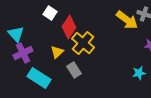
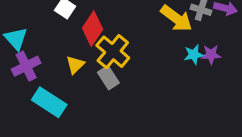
gray rectangle: (74, 70) -> (108, 78), moved
cyan star: (139, 73) -> (194, 55), moved

